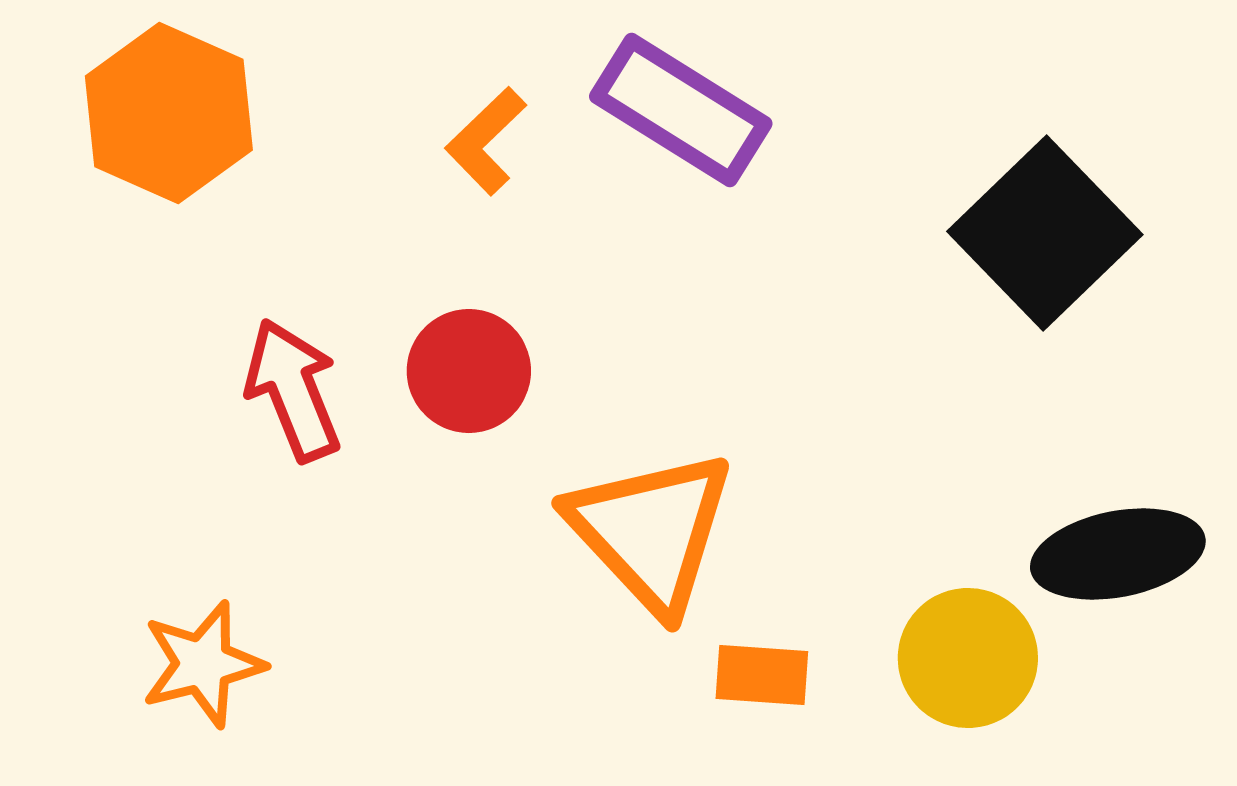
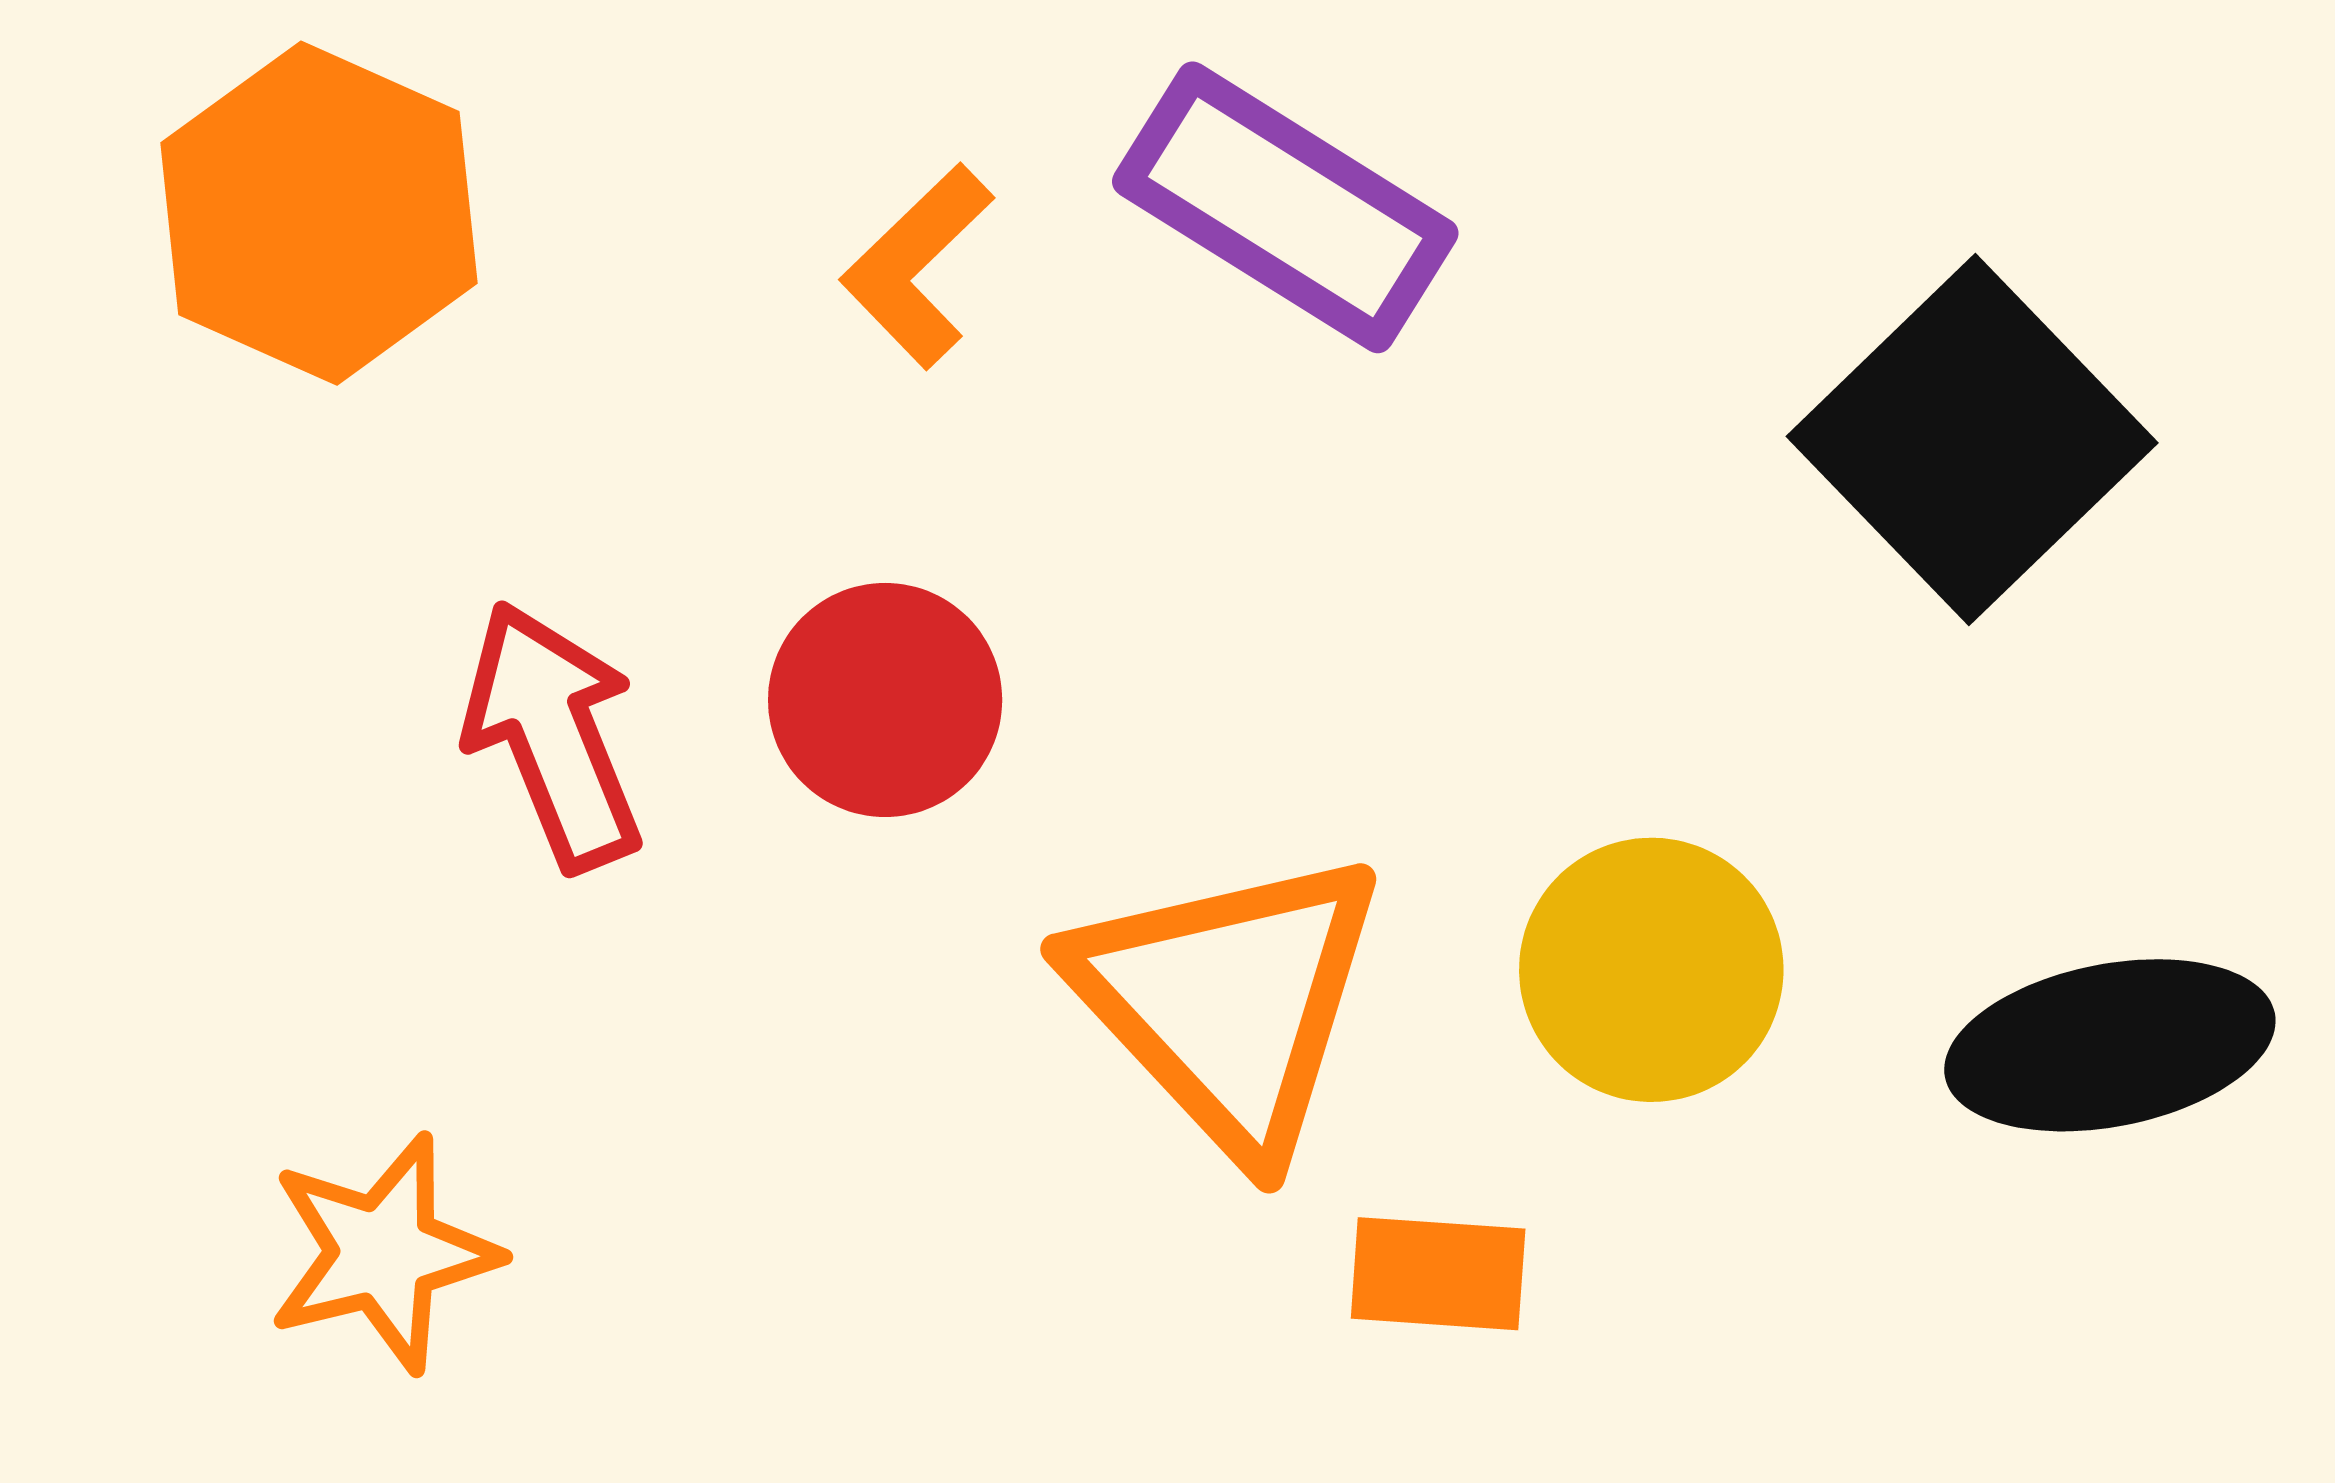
yellow circle: (968, 658) -> (1651, 970), moved

